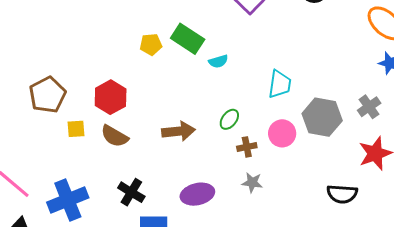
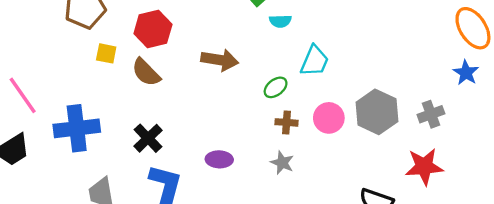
cyan trapezoid: (280, 84) -> (315, 61), moved
brown arrow: (179, 131) -> (220, 60), moved
purple ellipse: (197, 194) -> (219, 159), size x0.7

